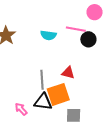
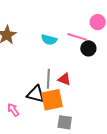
gray line: (42, 80) -> (48, 79), moved
black triangle: (43, 102) -> (36, 94), moved

